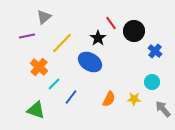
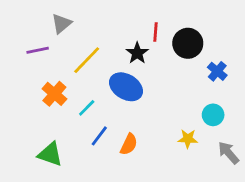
red line: (111, 23) -> (155, 32), turned 40
cyan line: (54, 84) -> (87, 108), moved
orange semicircle: (109, 99) -> (129, 144), moved

